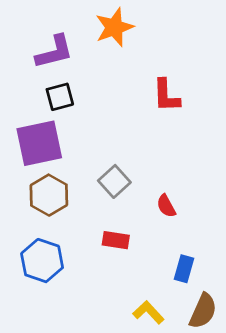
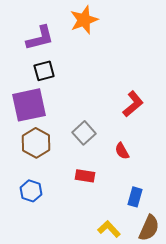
red L-shape: (166, 95) -> (133, 104), moved, turned -128
blue hexagon: (42, 261) -> (31, 191), size x0.7

